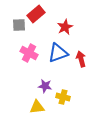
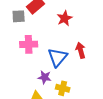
pink cross: (29, 53) -> (29, 44), turned -30
blue triangle: (58, 53) -> (58, 57), moved, turned -30

